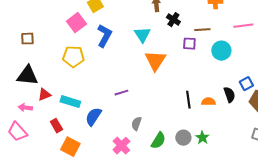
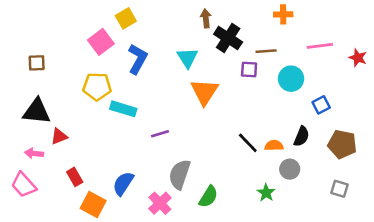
black cross: (173, 20) -> (228, 38), size x1.5
blue square: (246, 84) -> (321, 105), moved
black semicircle: (229, 95) -> (302, 136), turned 42
black line: (188, 100) -> (248, 143), turned -36
cyan rectangle: (70, 102) -> (123, 109), moved
blue semicircle: (93, 117) -> (123, 184), moved
gray semicircle: (136, 124) -> (180, 174), size x1.6
gray circle: (183, 138) -> (290, 169), moved

